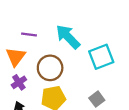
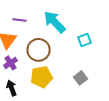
cyan square: (101, 57) -> (84, 40), size x0.6

